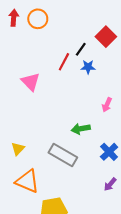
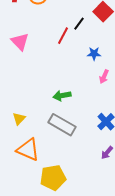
blue star: (88, 67) -> (94, 54), moved
pink triangle: (30, 82) -> (20, 42), moved
green arrow: (81, 129) -> (62, 96), moved

